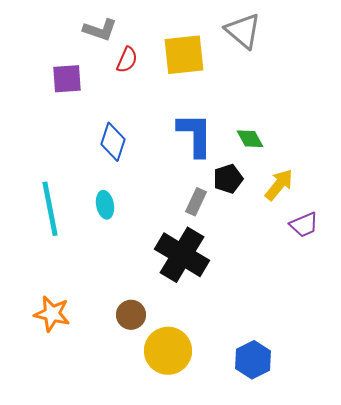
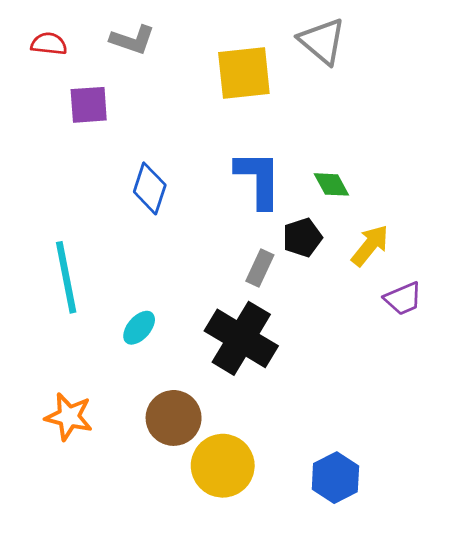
red semicircle: (127, 60) -> (49, 44), moved, turned -108
cyan ellipse: (105, 205) -> (139, 328), moved, turned 52
brown circle: (131, 315) -> (174, 418), size x1.4

